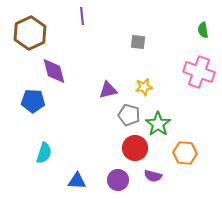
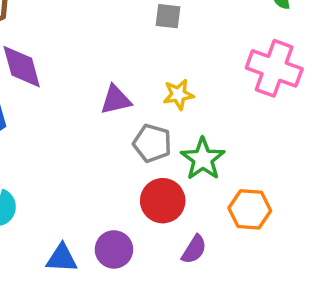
purple semicircle: (153, 176) -> (194, 249), turned -72
purple circle: (118, 180) -> (114, 249), moved

